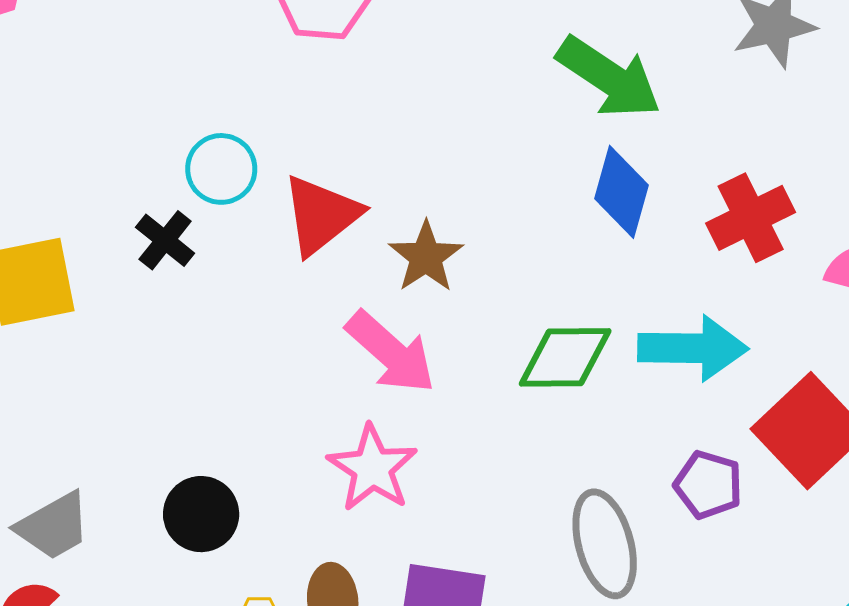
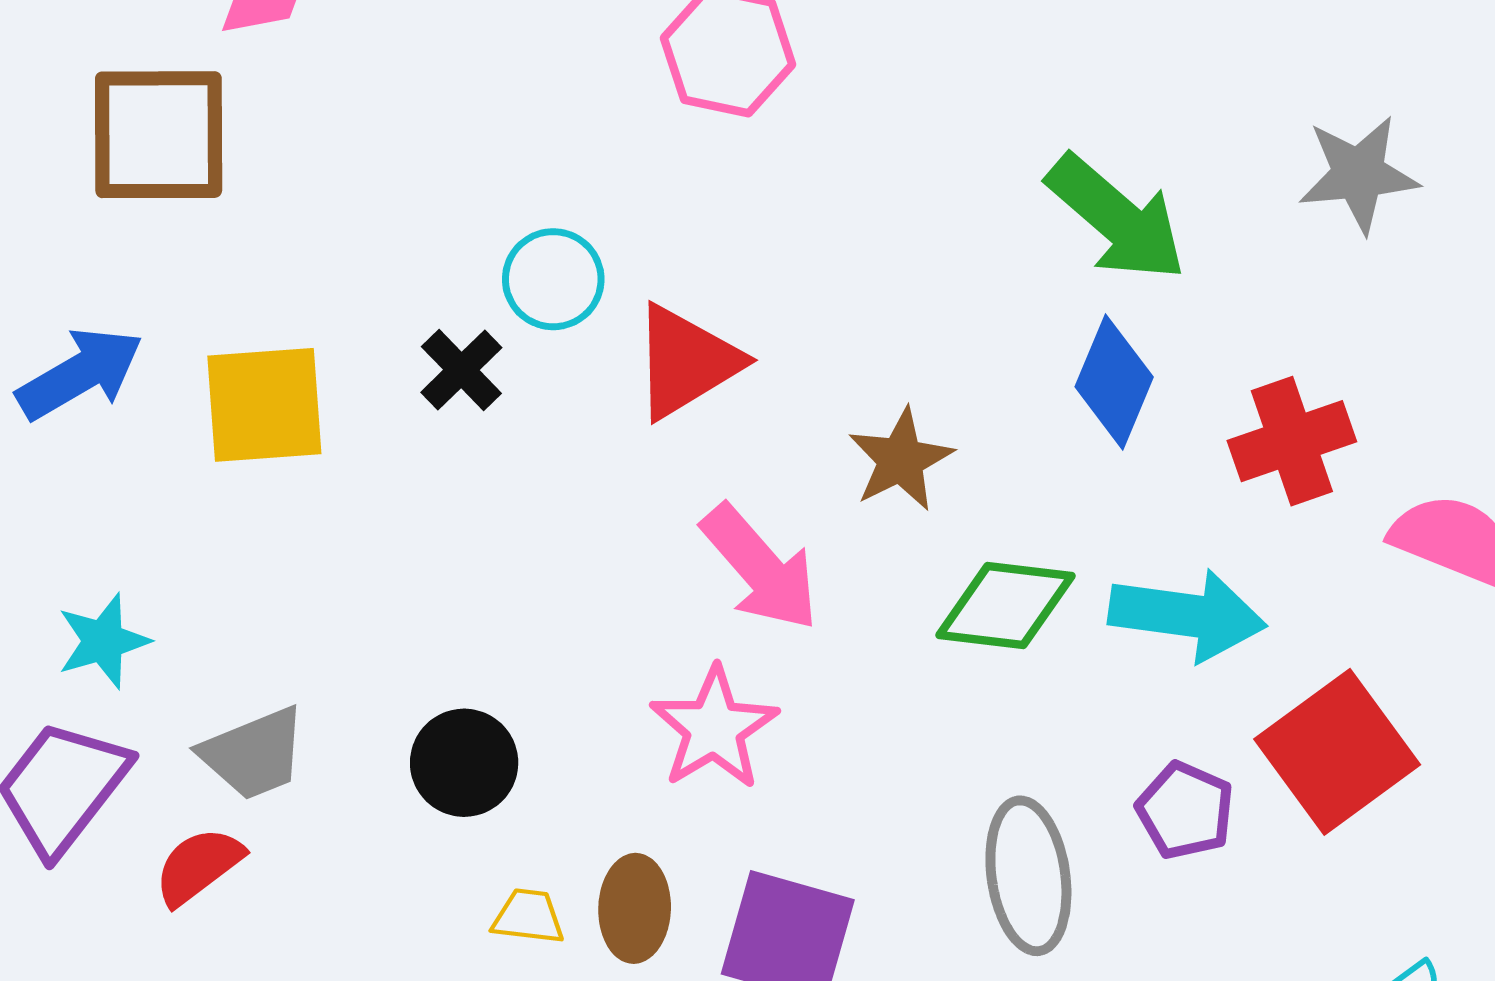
brown star: (426, 257) -> (901, 460), moved

